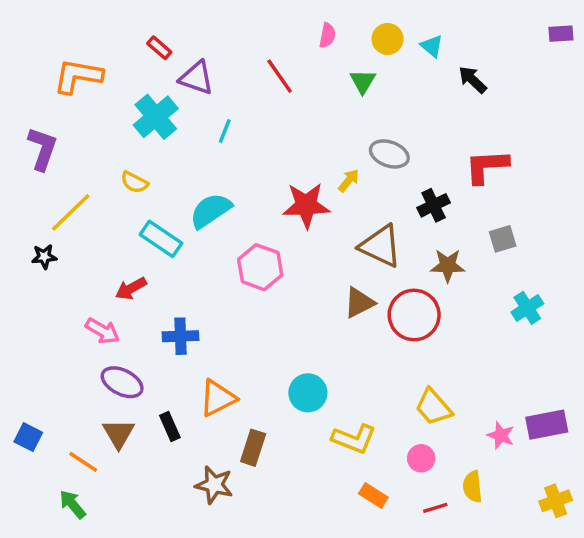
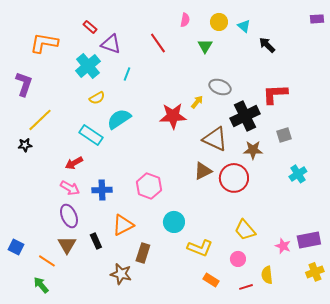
yellow semicircle: (134, 182) -> (97, 98), moved, turned -56
black cross: (434, 205) -> (245, 116), size x1.6
pink hexagon: (260, 267) -> (149, 186), moved
pink arrow: (103, 331) -> (70, 188), moved
purple ellipse: (122, 382) -> (69, 216), turned 40
yellow cross: (556, 501) -> (315, 272), moved

